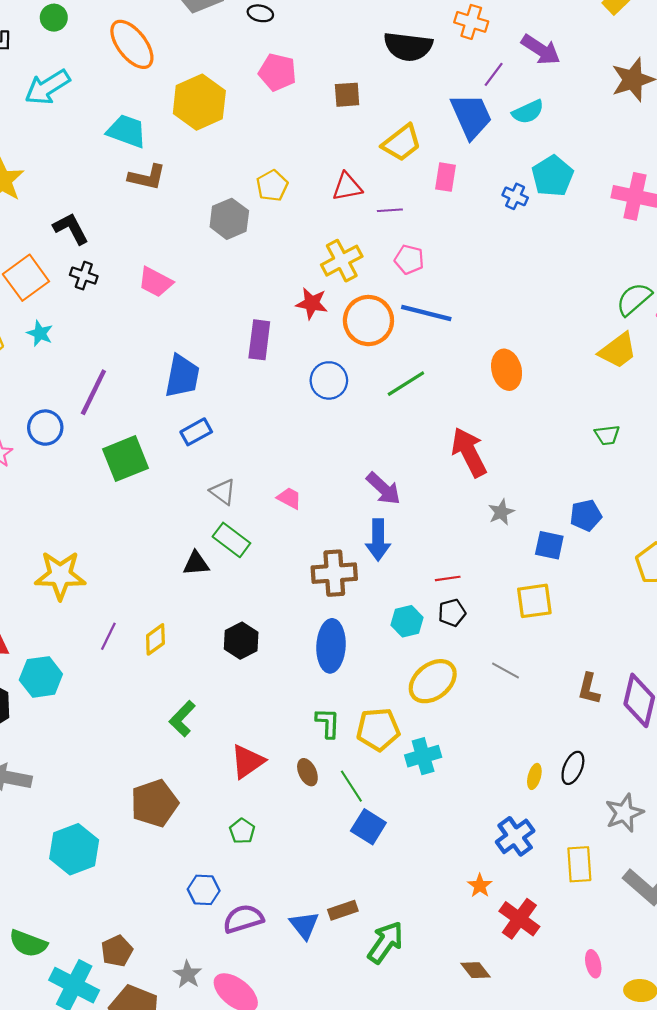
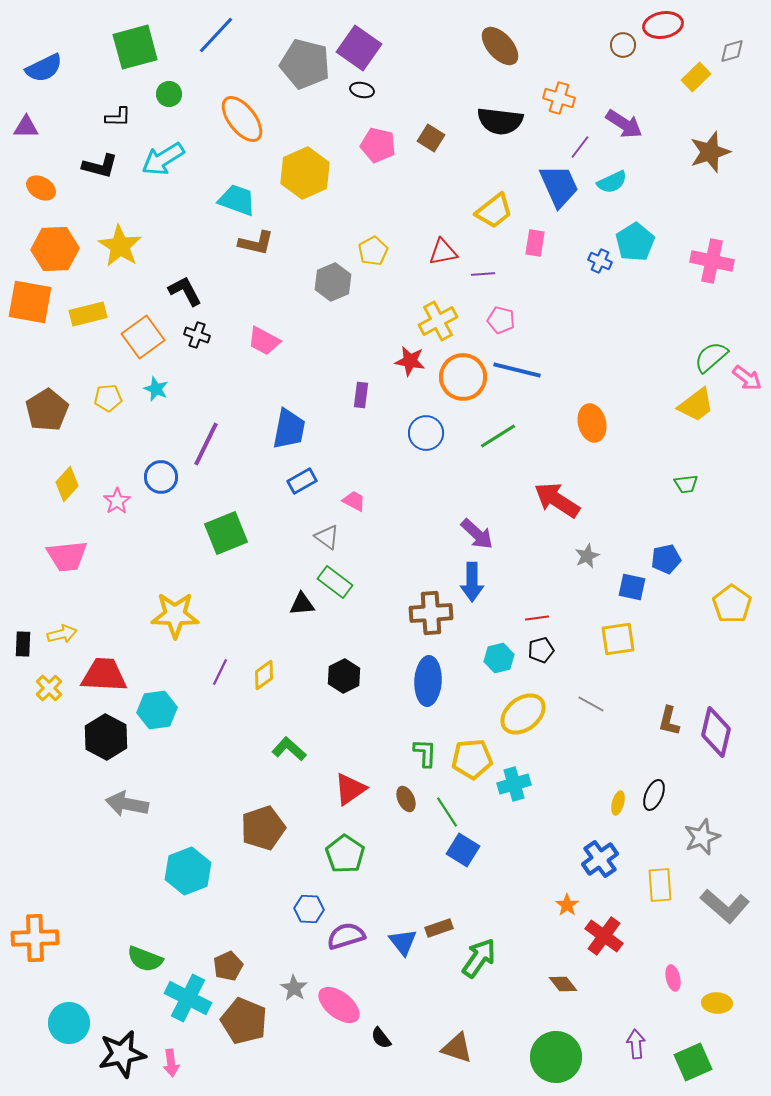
brown square: (347, 95) -> (431, 138), moved, turned 36
purple rectangle: (259, 340) -> (361, 395), size x0.7
red arrow: (469, 452) -> (557, 500), turned -30
green square: (126, 459) -> (226, 533), moved
pink trapezoid: (289, 498) -> (354, 501), moved
green L-shape: (182, 719) -> (289, 749), turned 88
green pentagon: (242, 831) -> (345, 854), size x1.6

